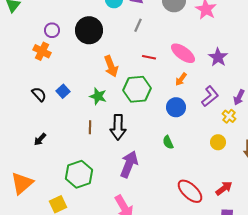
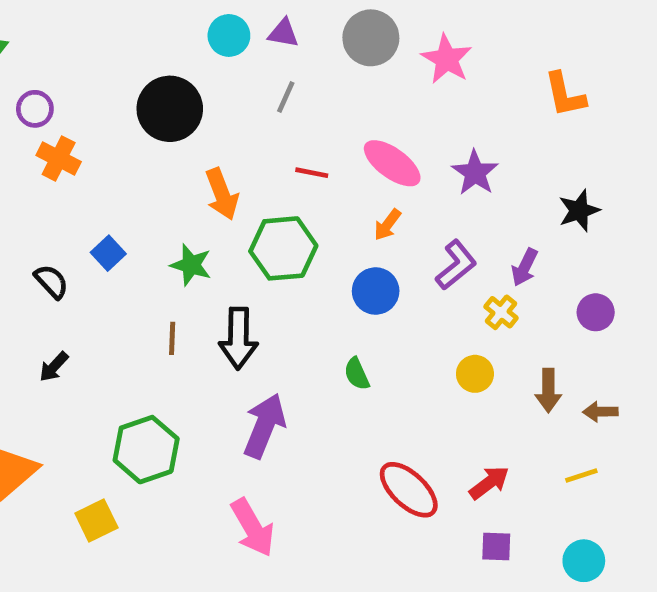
purple circle: (52, 30) -> (35, 109), moved
black semicircle: (39, 94) -> (51, 282), moved

